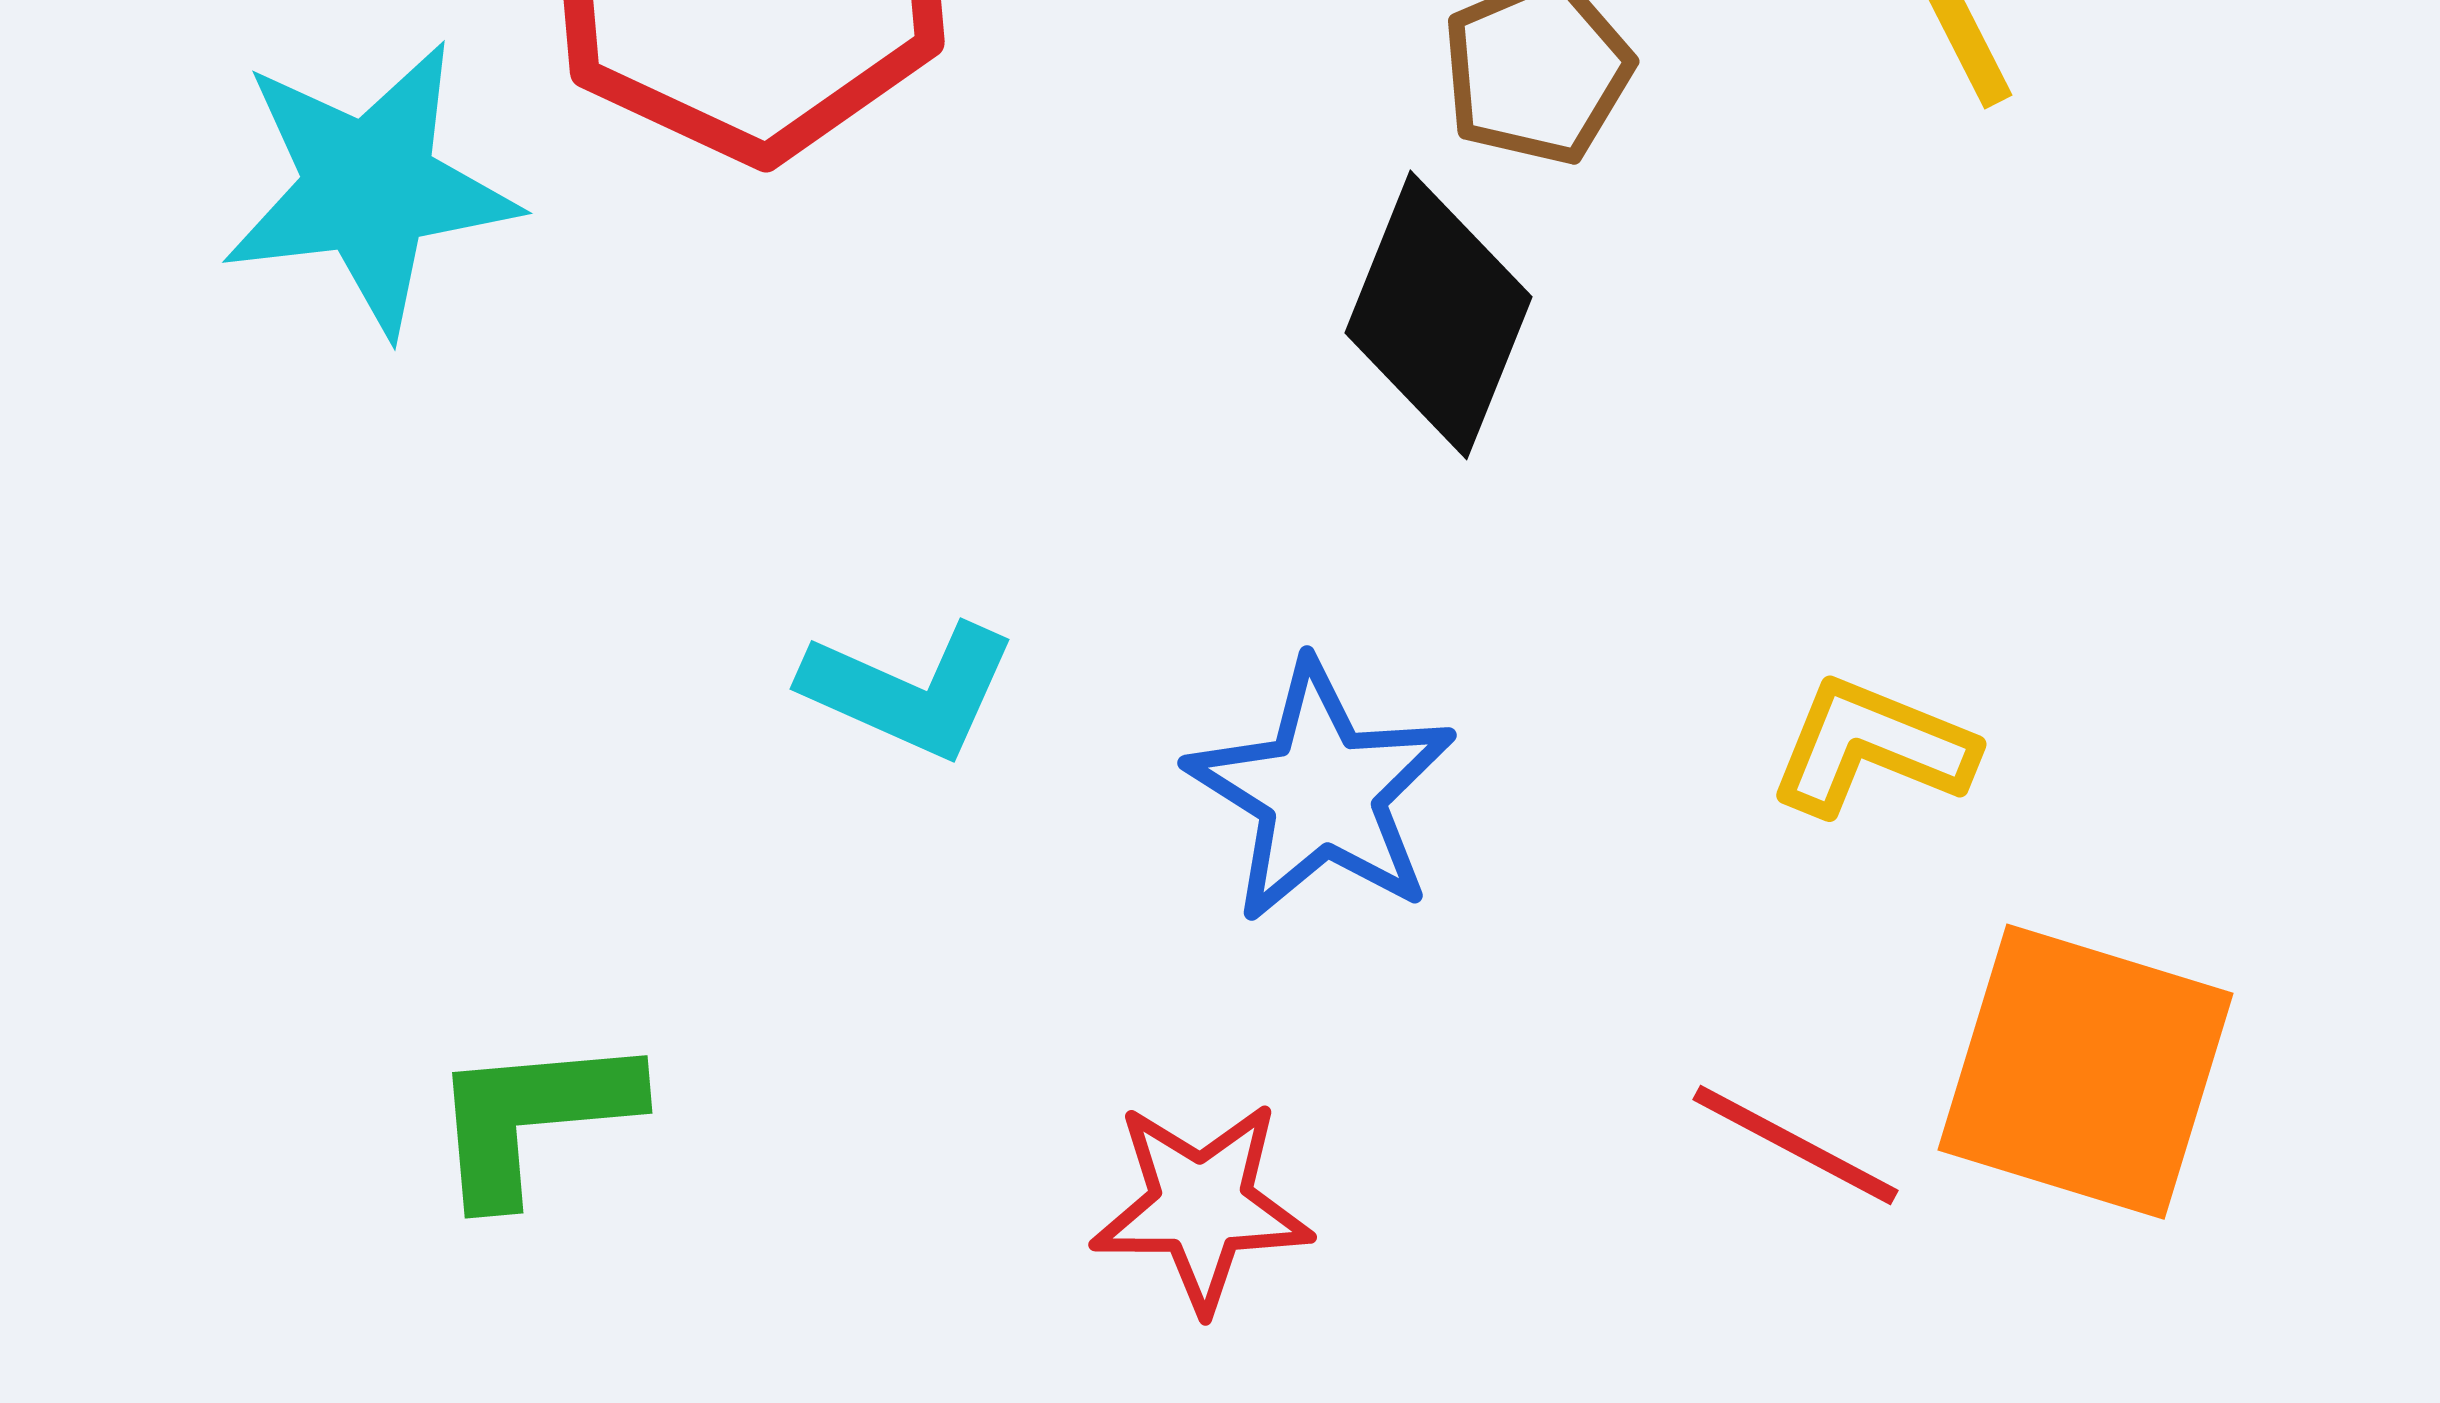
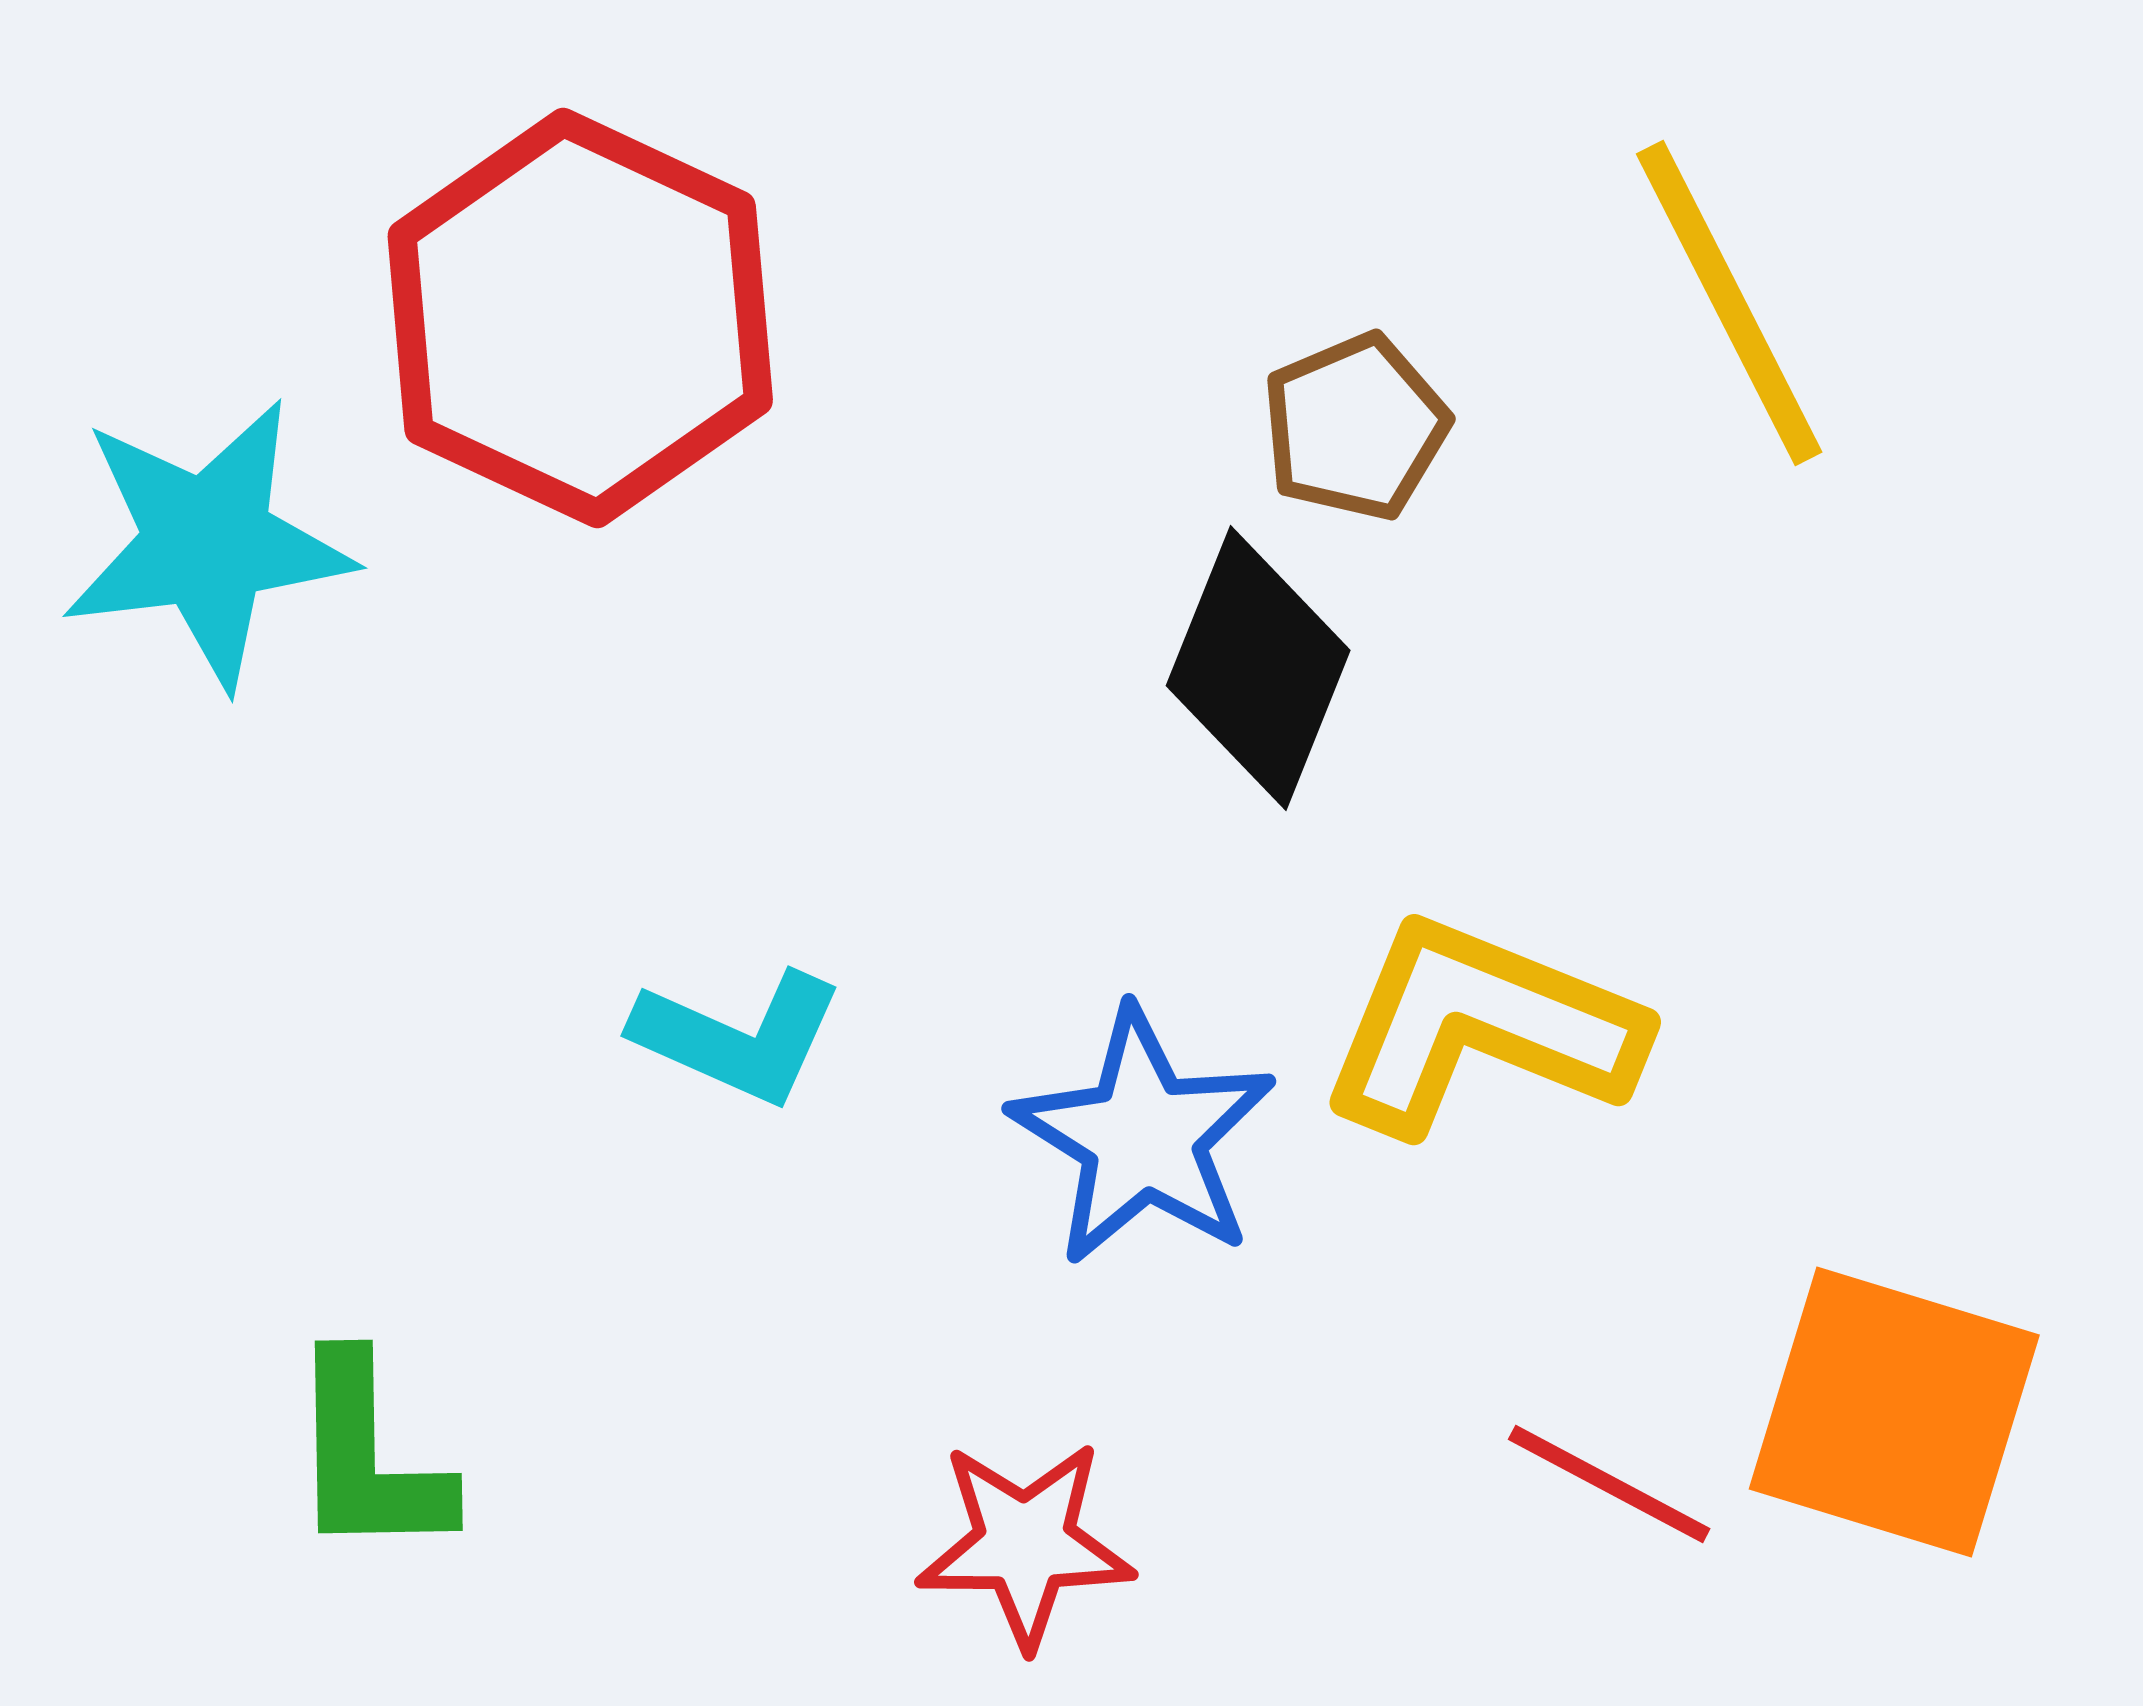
yellow L-shape: (1872, 747) -> (1480, 1027), moved, size x1.6
green L-shape: (533, 1117) -> (368, 1457), turned -86

